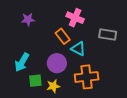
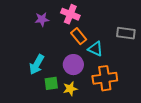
pink cross: (75, 18) -> (70, 14), moved

